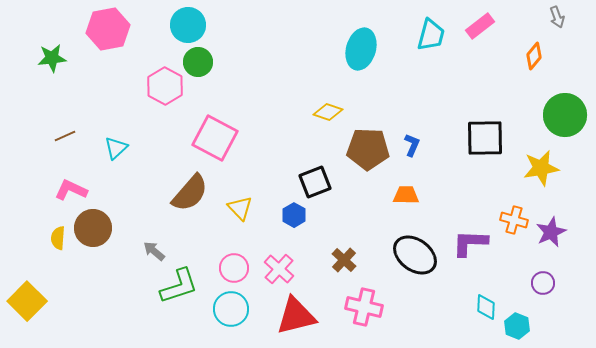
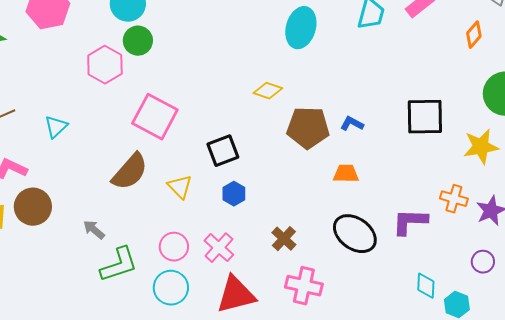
blue L-shape: (412, 145) -> (352, 124), turned -85
black square: (315, 182) -> (223, 151), moved

